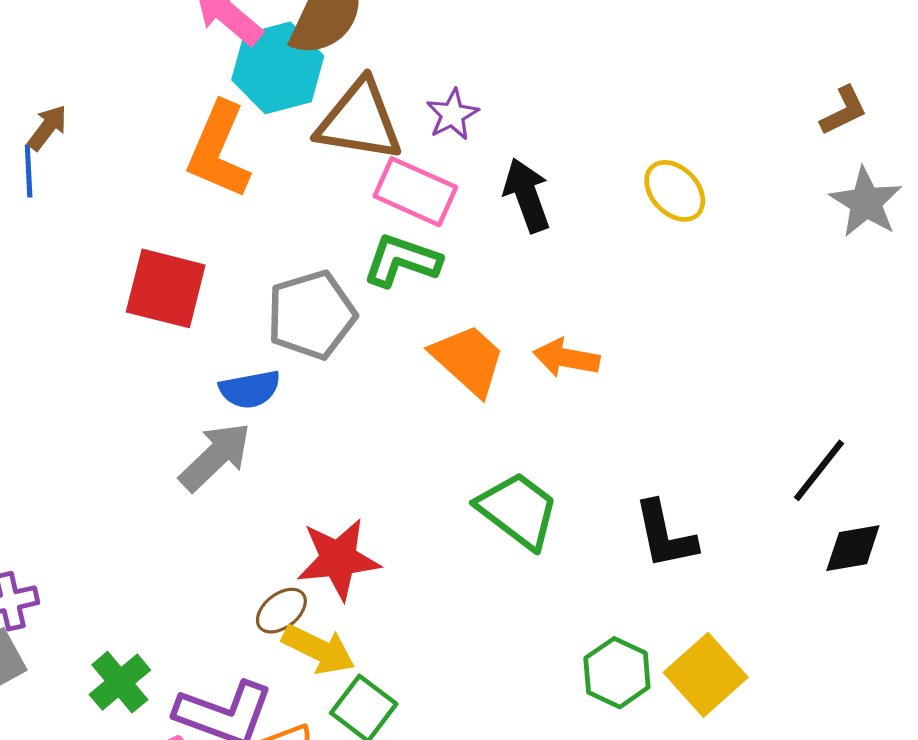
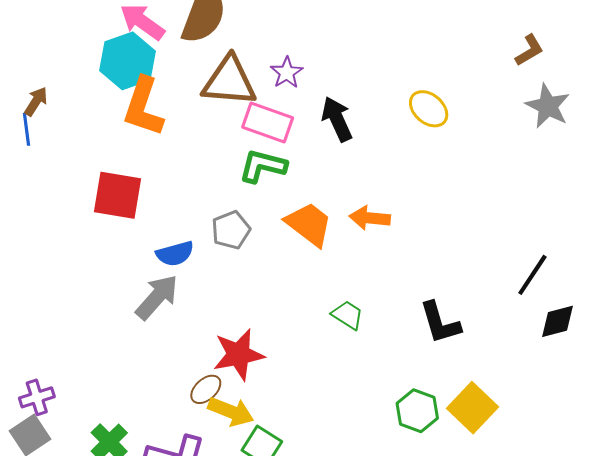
cyan hexagon: (278, 68) -> (128, 61), moved
gray pentagon: (311, 315) -> (231, 230), moved, size x0.7
green trapezoid: (518, 510) -> (347, 315), size x0.6

